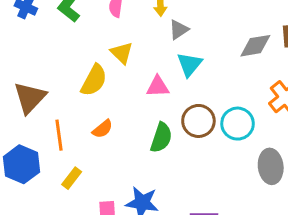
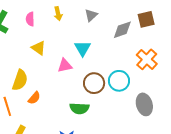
gray triangle: (179, 30) -> (91, 15), moved
yellow semicircle: (94, 80) -> (20, 80), moved
green semicircle: (161, 138) -> (79, 108), moved, turned 84

